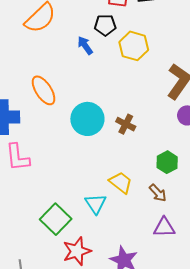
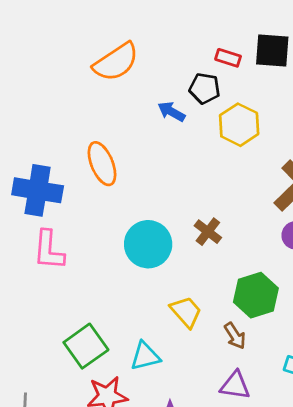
blue arrow: (85, 45) -> (171, 112), turned -36
cyan circle: (87, 119) -> (148, 244), moved
green hexagon: (167, 162) -> (256, 295), size x1.4
cyan triangle: (96, 204) -> (145, 356), moved, turned 40

